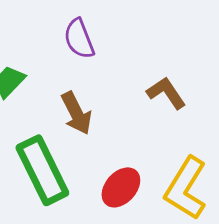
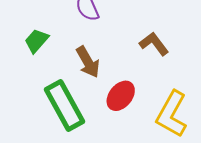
red ellipse: (121, 187) -> (121, 96), moved

